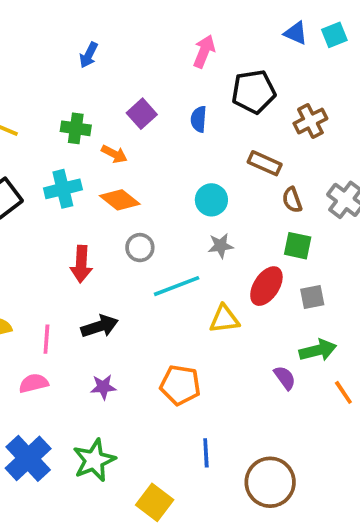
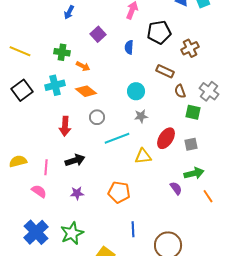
purple square: (142, 114) -> (98, 34), moved
green square: (298, 246) -> (193, 112), moved
pink semicircle: (34, 383) -> (39, 191), turned 49

